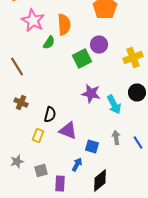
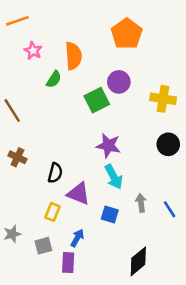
pink star: (33, 20) -> (33, 51), size x0.6
yellow cross: (133, 58) -> (163, 99), turned 30
cyan arrow: (114, 104) -> (114, 177), moved
yellow rectangle: (38, 136) -> (53, 212), moved
blue arrow: (77, 164) -> (77, 238), moved
black diamond: (100, 180) -> (138, 261), moved

